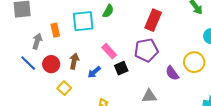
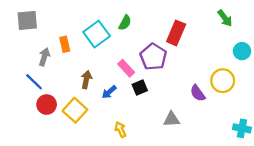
cyan square: (83, 21) -> (97, 34), turned -30
purple pentagon: (146, 50) -> (153, 57), moved, turned -30
red circle: (51, 64) -> (47, 105), moved
yellow square: (64, 88) -> (75, 110), size x1.5

